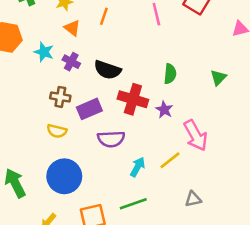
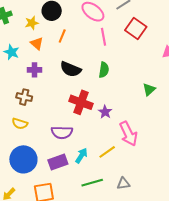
cyan star: (44, 52) -> (12, 52), moved
purple cross: (71, 62) -> (34, 70), turned -32
black semicircle: (107, 70) -> (71, 69), moved
green semicircle: (170, 74) -> (104, 70), moved
purple rectangle: (89, 109) -> (58, 162), moved
green line: (133, 204) -> (92, 183), moved

